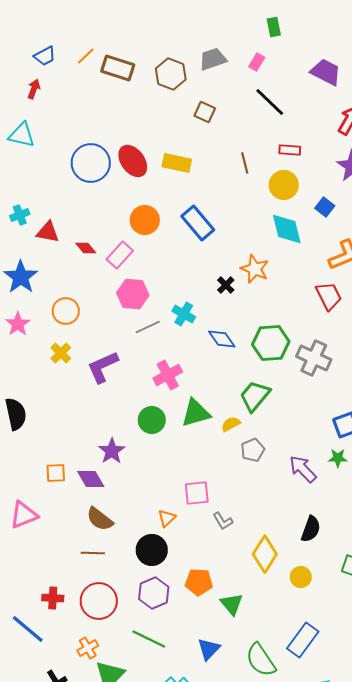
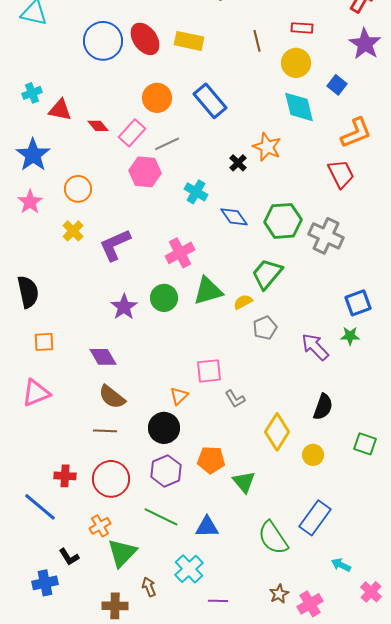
gray line: (148, 327) -> (167, 144), moved
purple star: (112, 451) -> (124, 307), moved
orange square: (56, 473) -> (44, 342), moved
blue triangle: (209, 649) -> (207, 527), moved, turned 45

